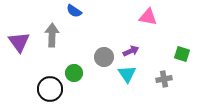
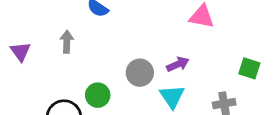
gray arrow: (52, 35) -> (67, 42), size x0.7
purple triangle: (19, 42) -> (20, 52), size x0.7

